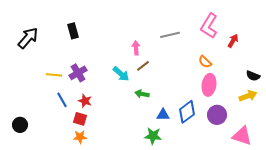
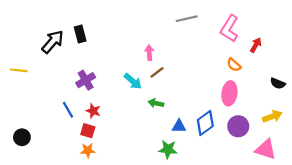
gray line: (170, 35) -> (187, 19), moved
black arrow: (28, 38) -> (53, 42), moved
orange semicircle: (205, 62) -> (234, 65), moved
yellow line: (54, 75) -> (19, 70), moved
yellow arrow: (248, 96) -> (272, 116), moved

